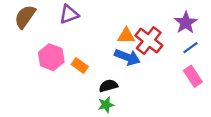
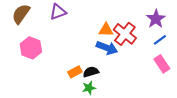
pink hexagon: (51, 57) -> (31, 48), moved
orange rectangle: (80, 65) -> (75, 72), moved, turned -64

